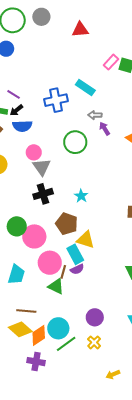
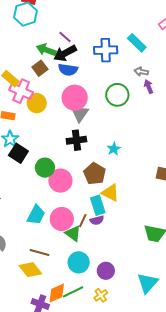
black arrow: (16, 110) -> (65, 53), size x1.6
pink circle: (34, 152) -> (75, 98), size x1.6
pink circle: (50, 263) -> (62, 219), moved
cyan circle: (58, 328) -> (79, 262), moved
orange diamond: (39, 335) -> (57, 293), moved

